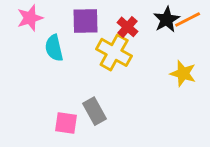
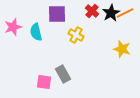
pink star: (30, 18) -> (13, 27), moved
red cross: (128, 27) -> (92, 11), moved
yellow cross: (114, 52) -> (76, 35), size x0.7

